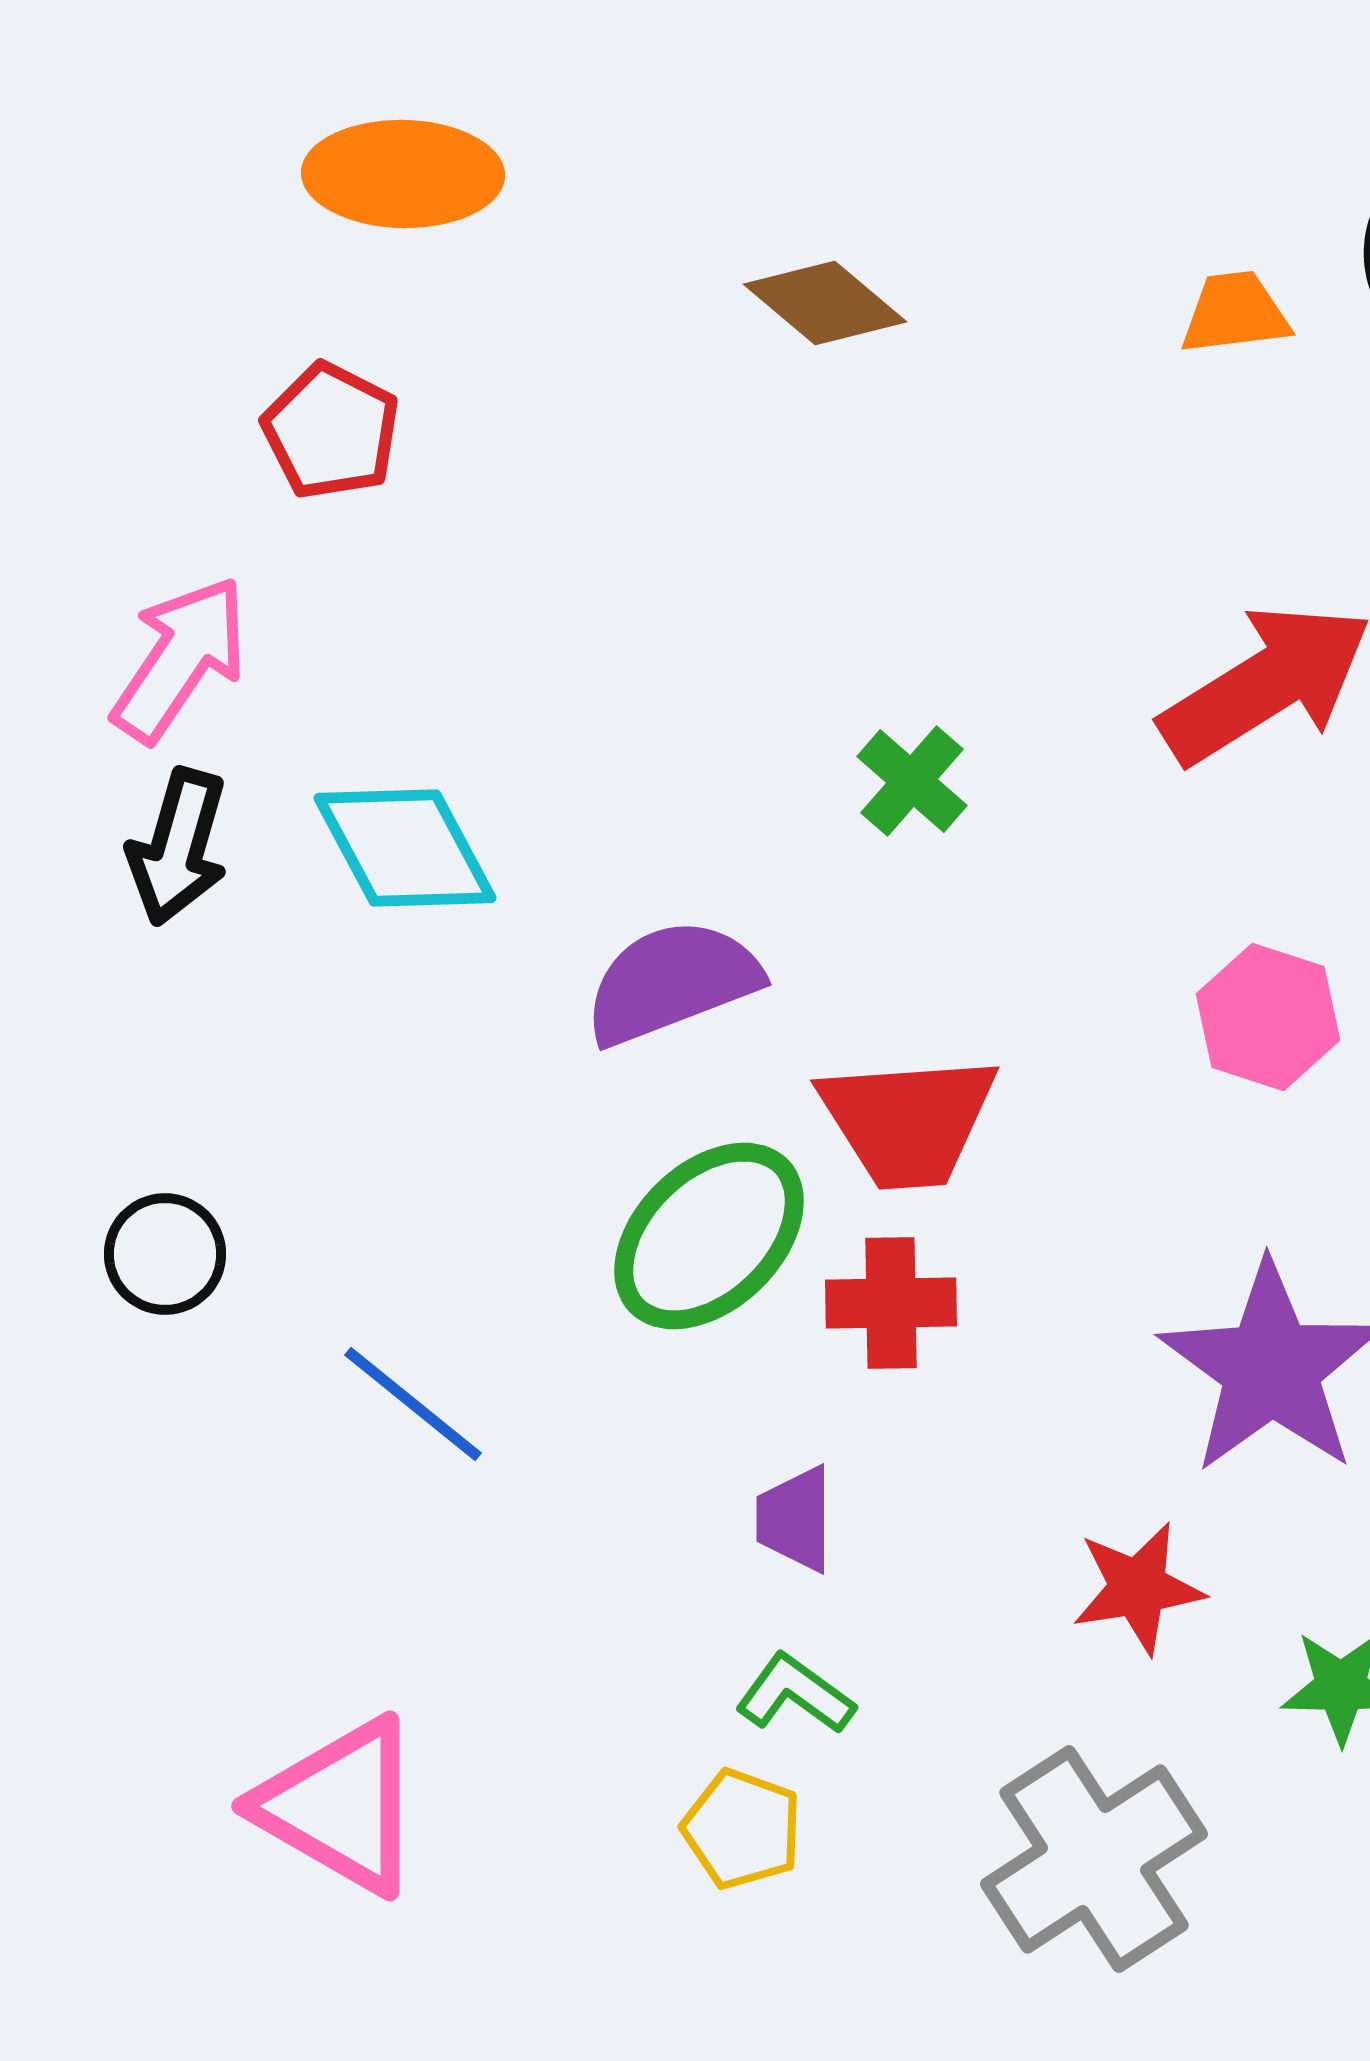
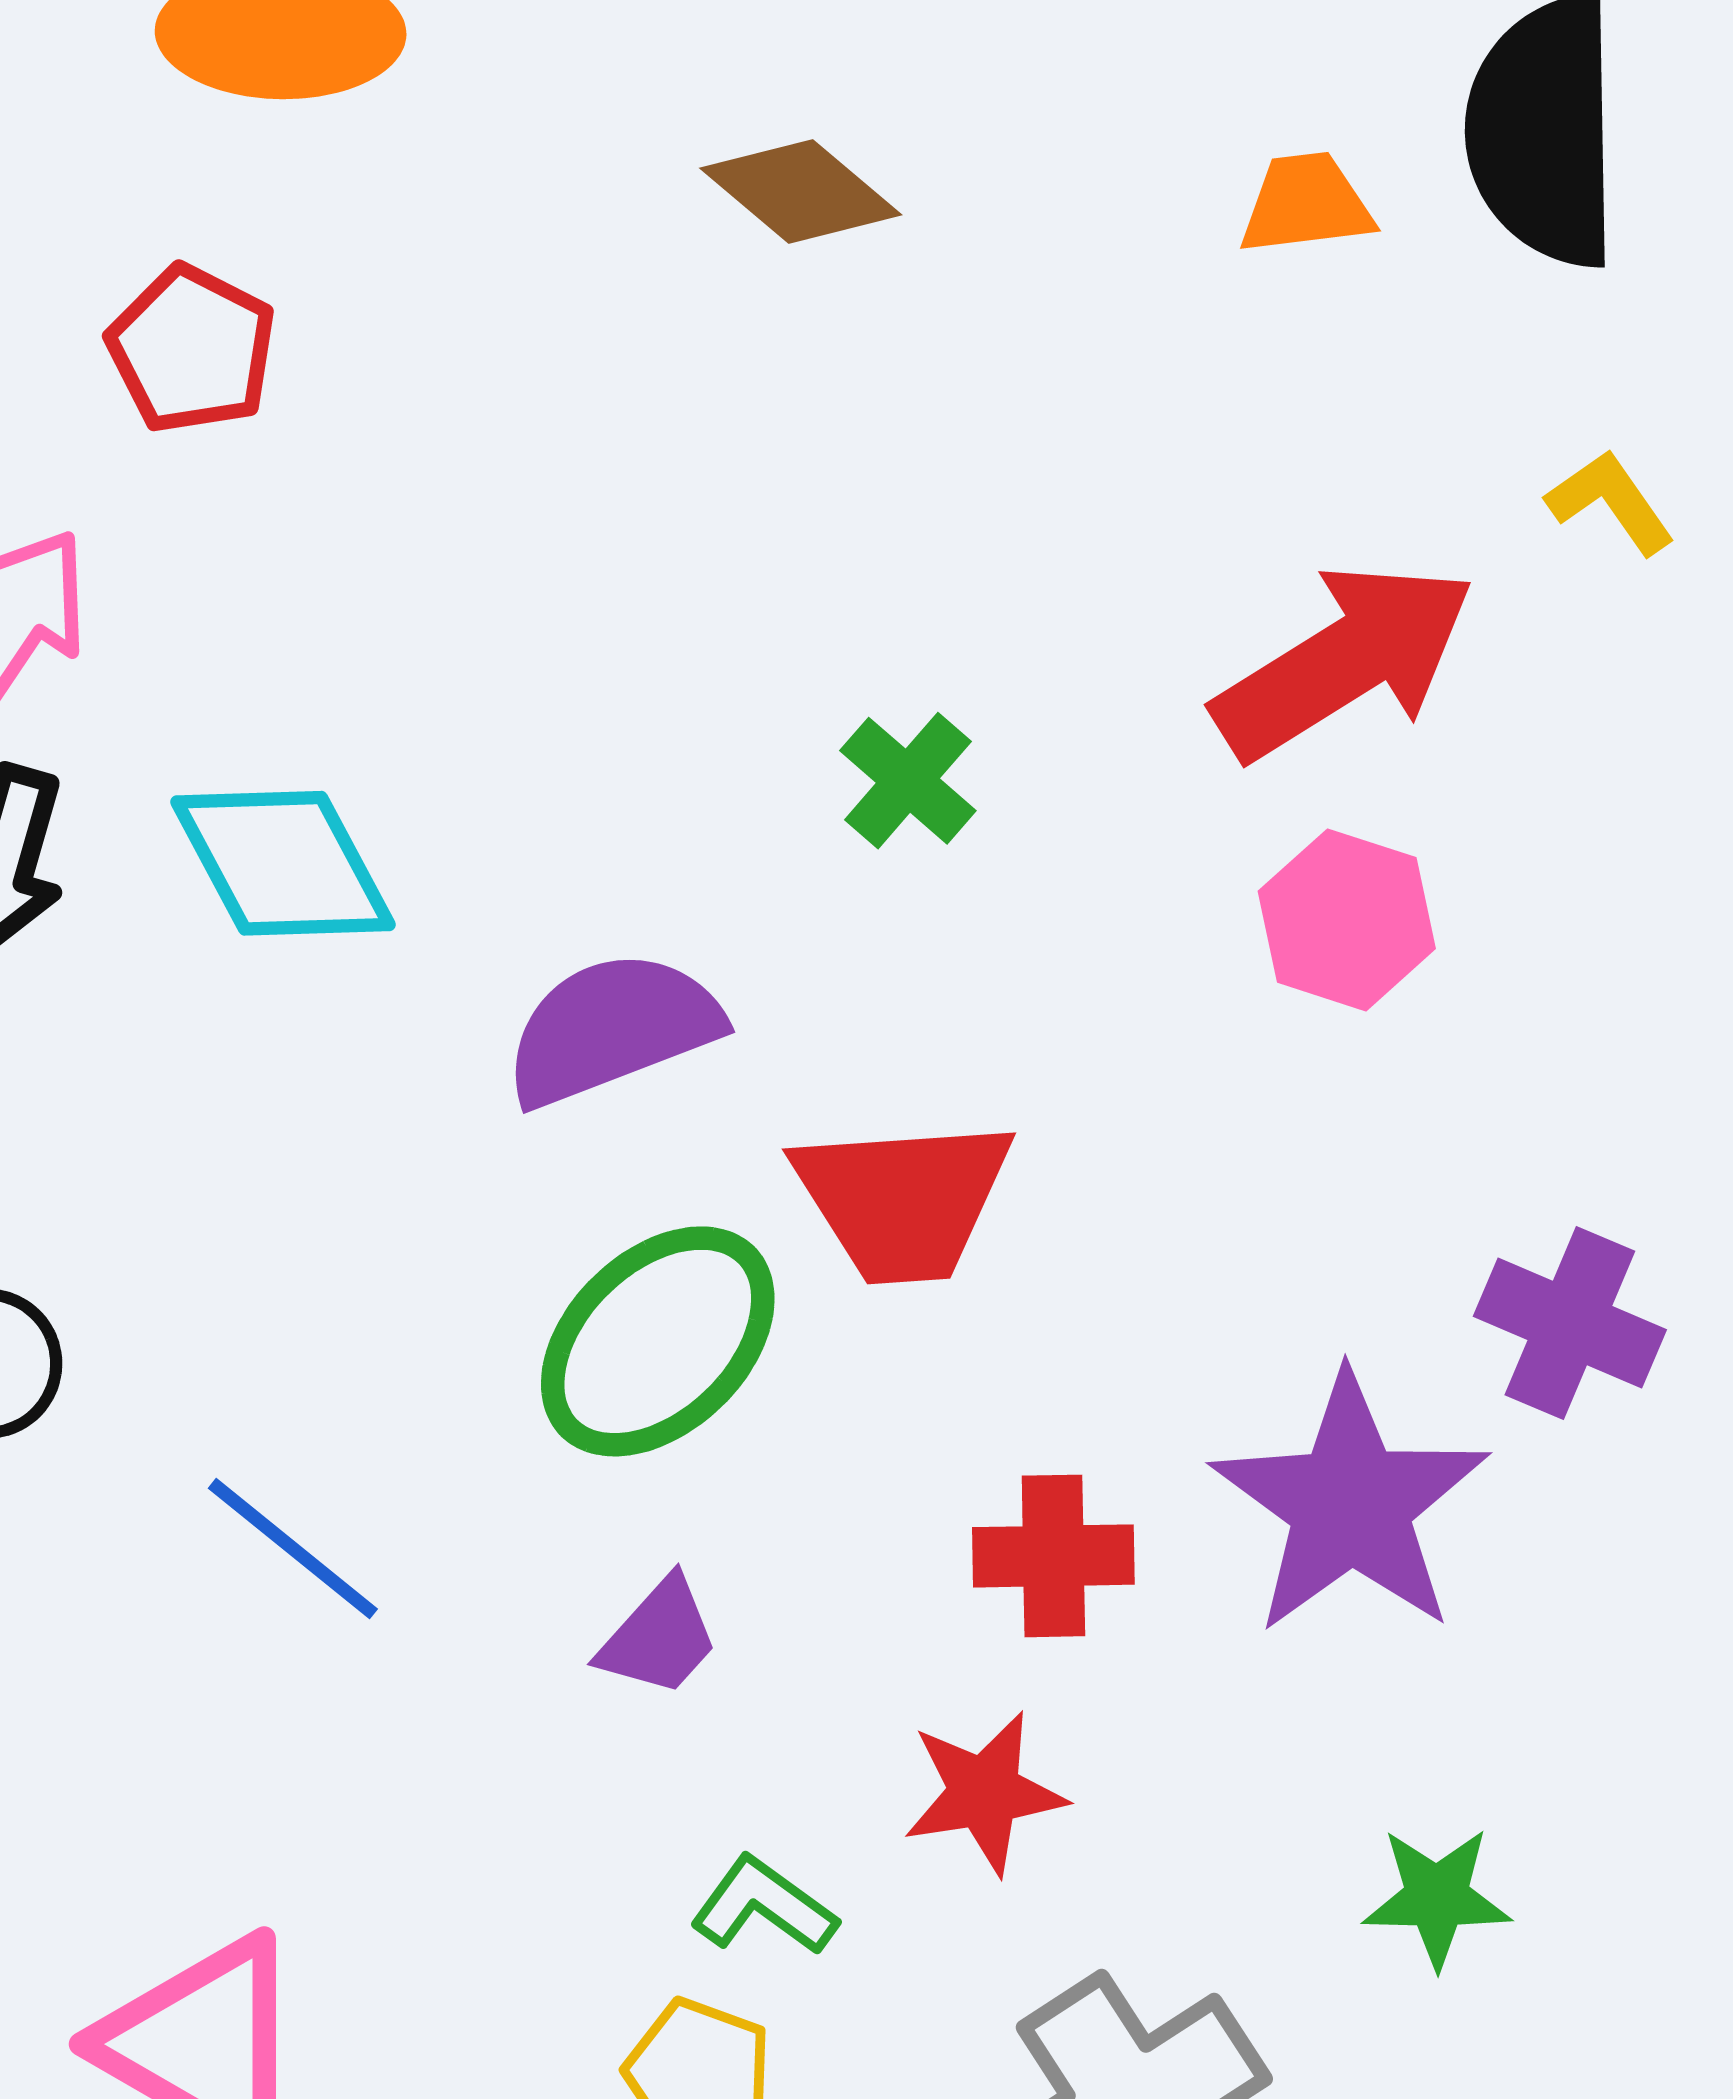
pink hexagon: (1268, 1017) -> (1347, 920), moved
red cross: (891, 1303) -> (1053, 1556), moved
purple trapezoid: (795, 1519) -> (659, 1637), moved, turned -138
red star: (1138, 1588) -> (984, 1793), moved

